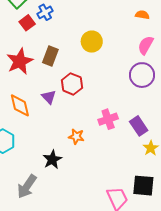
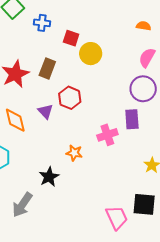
blue cross: (45, 12) -> (42, 23), turned 35
red square: (27, 23) -> (71, 38), moved, turned -35
purple rectangle: (139, 126) -> (132, 119), moved, turned 30

